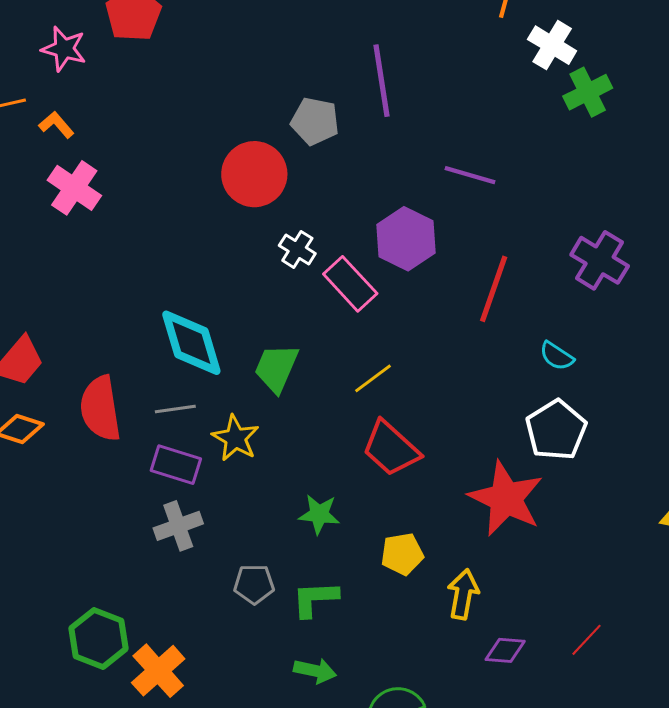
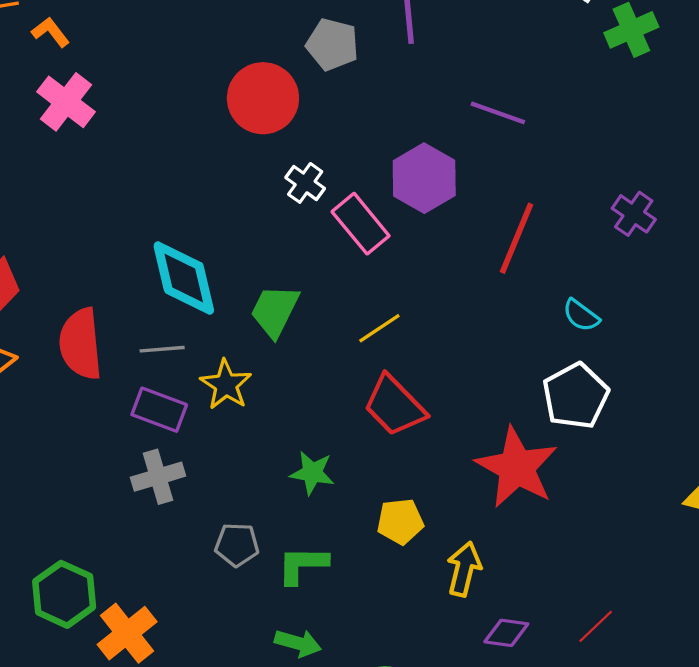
purple cross: (600, 260) -> (634, 214), size x0.7

